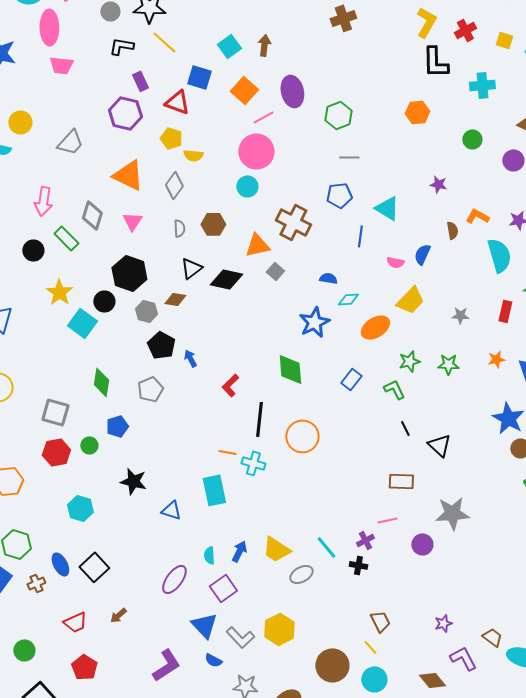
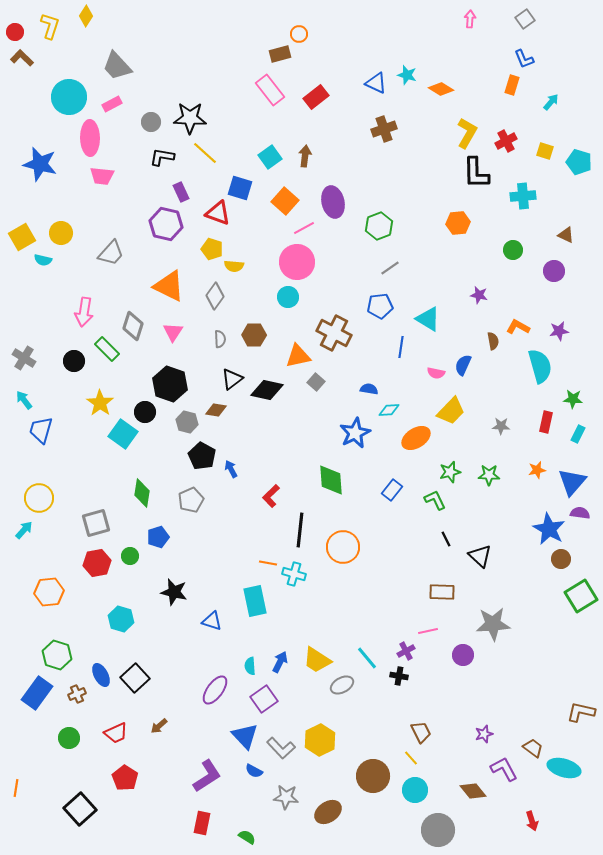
gray line: (349, 157) -> (390, 268), turned -36
gray square: (55, 412) -> (96, 523), turned -32
green circle: (24, 650) -> (69, 738), moved

